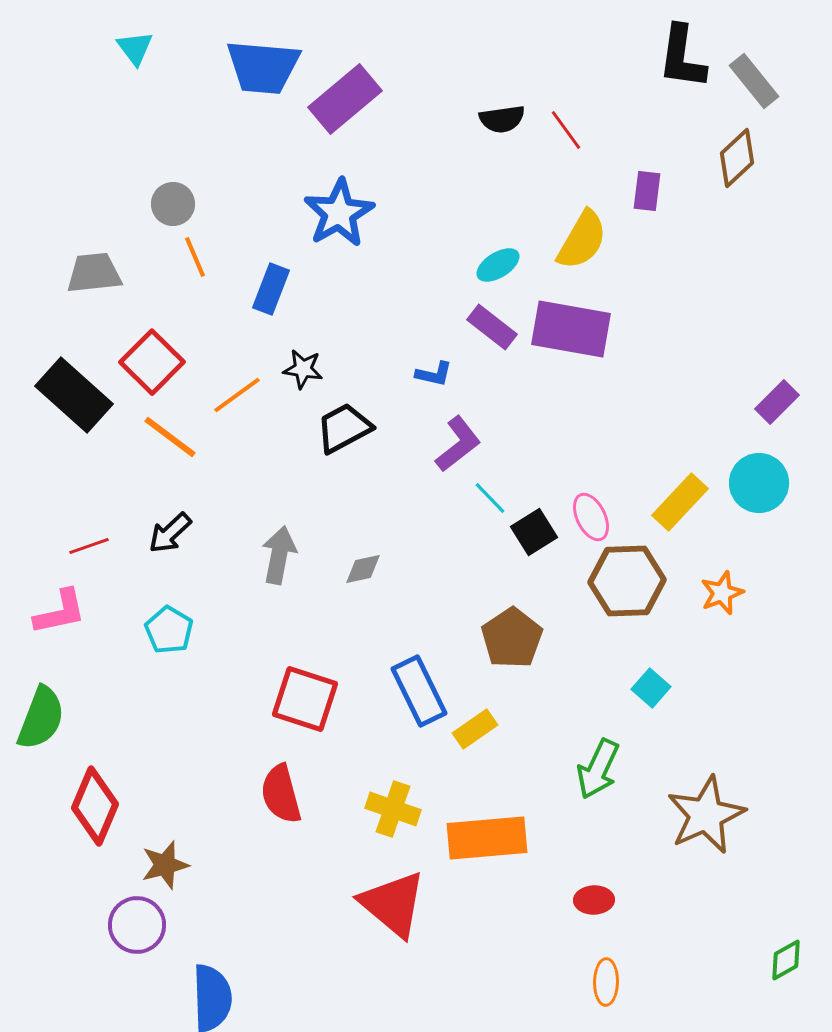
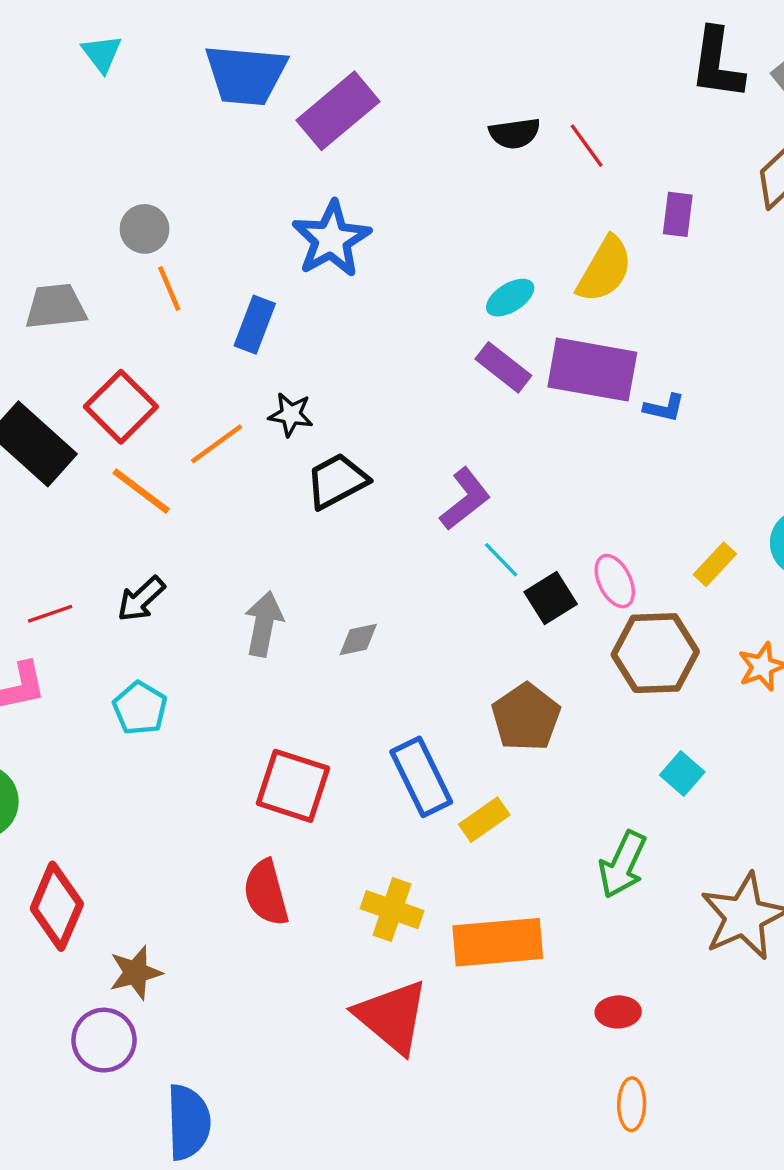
blue L-shape: (434, 374) -> (664, 408), moved
yellow rectangle: (680, 502) -> (715, 564), size x0.7

